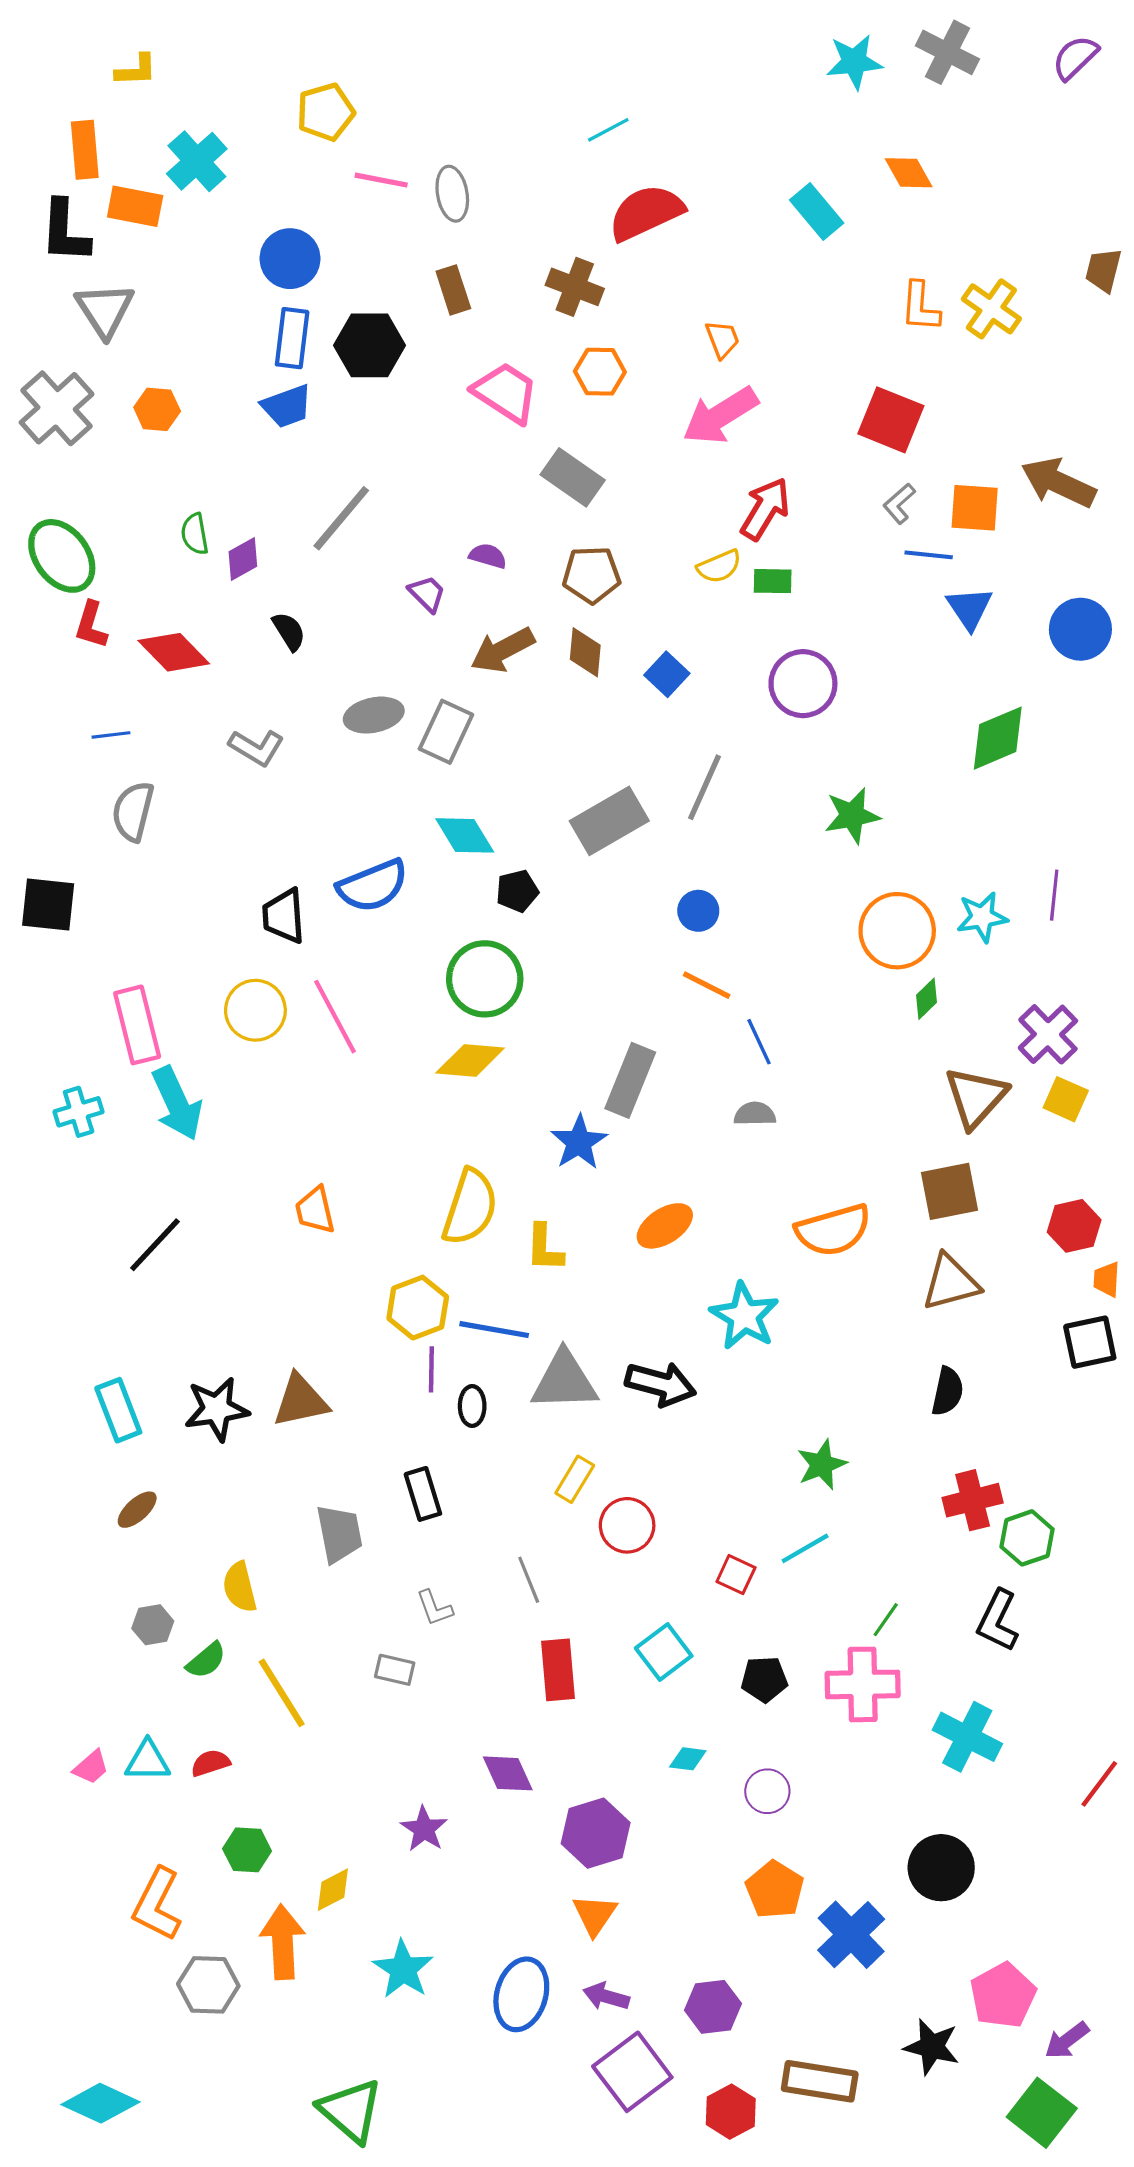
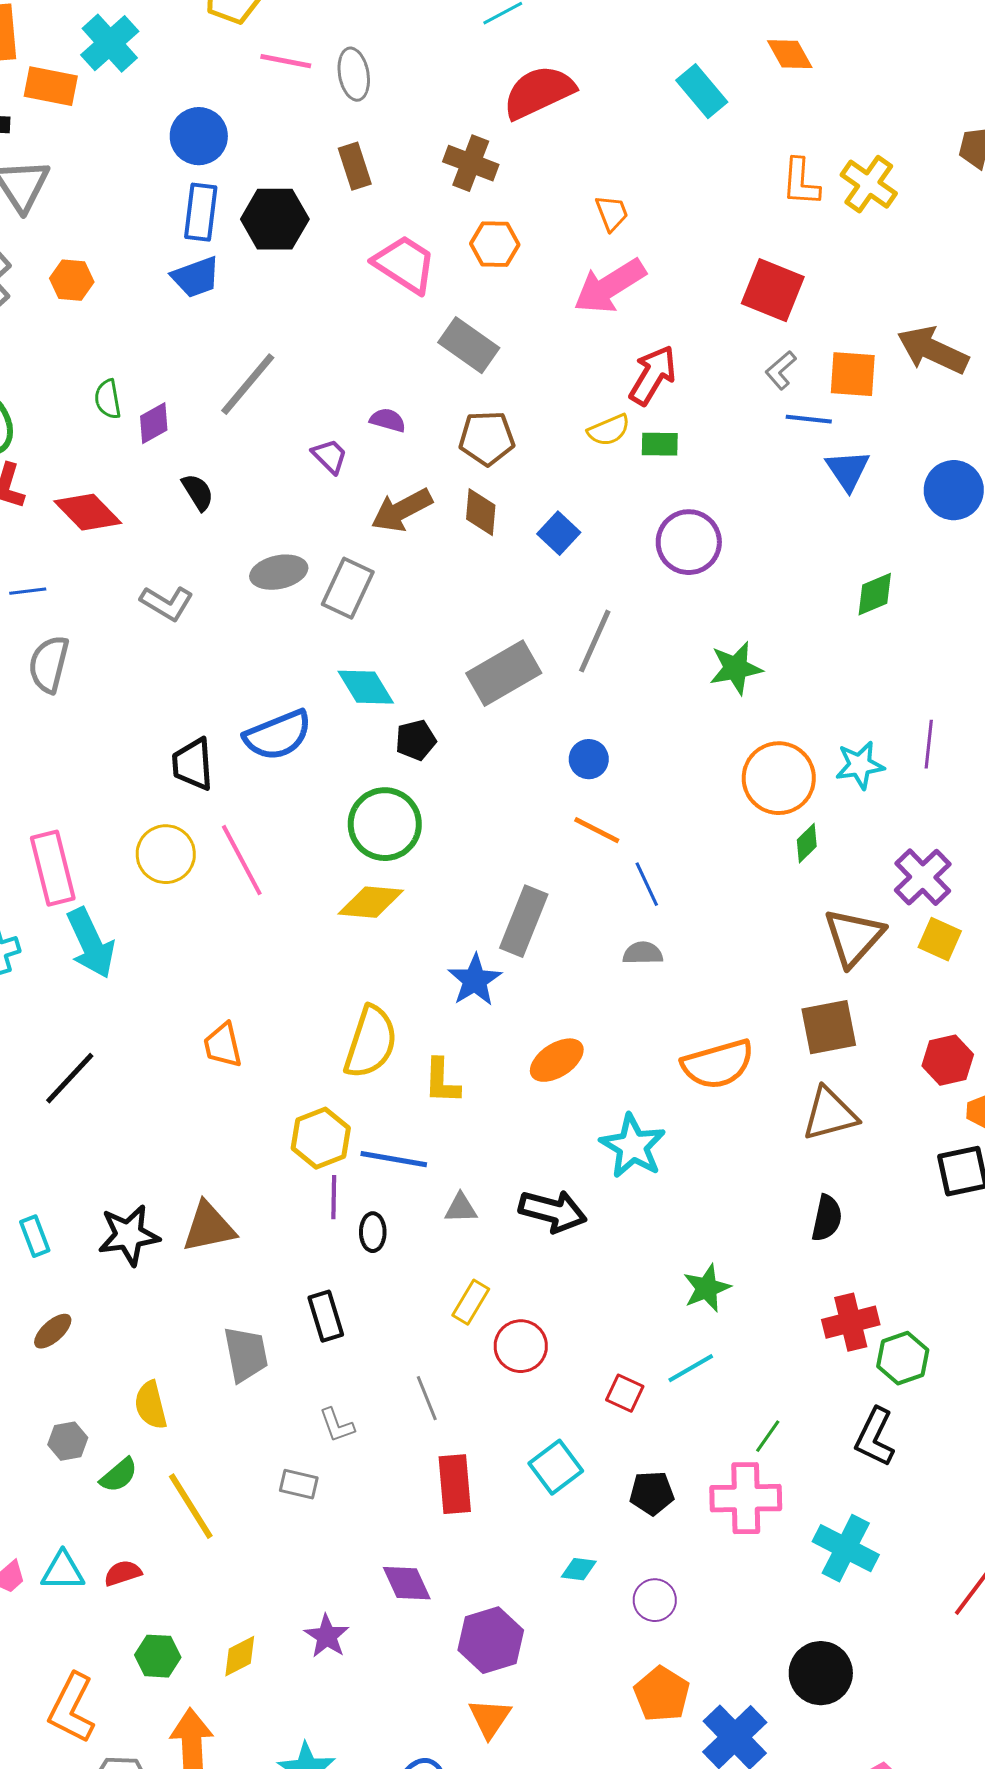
green diamond: (998, 738) -> (875, 594), size x0.7
gray triangle: (564, 1381) -> (461, 1208), size x0.5
cyan rectangle: (118, 1410) -> (35, 1236), size x0.7
yellow diamond: (333, 1890) -> (240, 1656), moved

